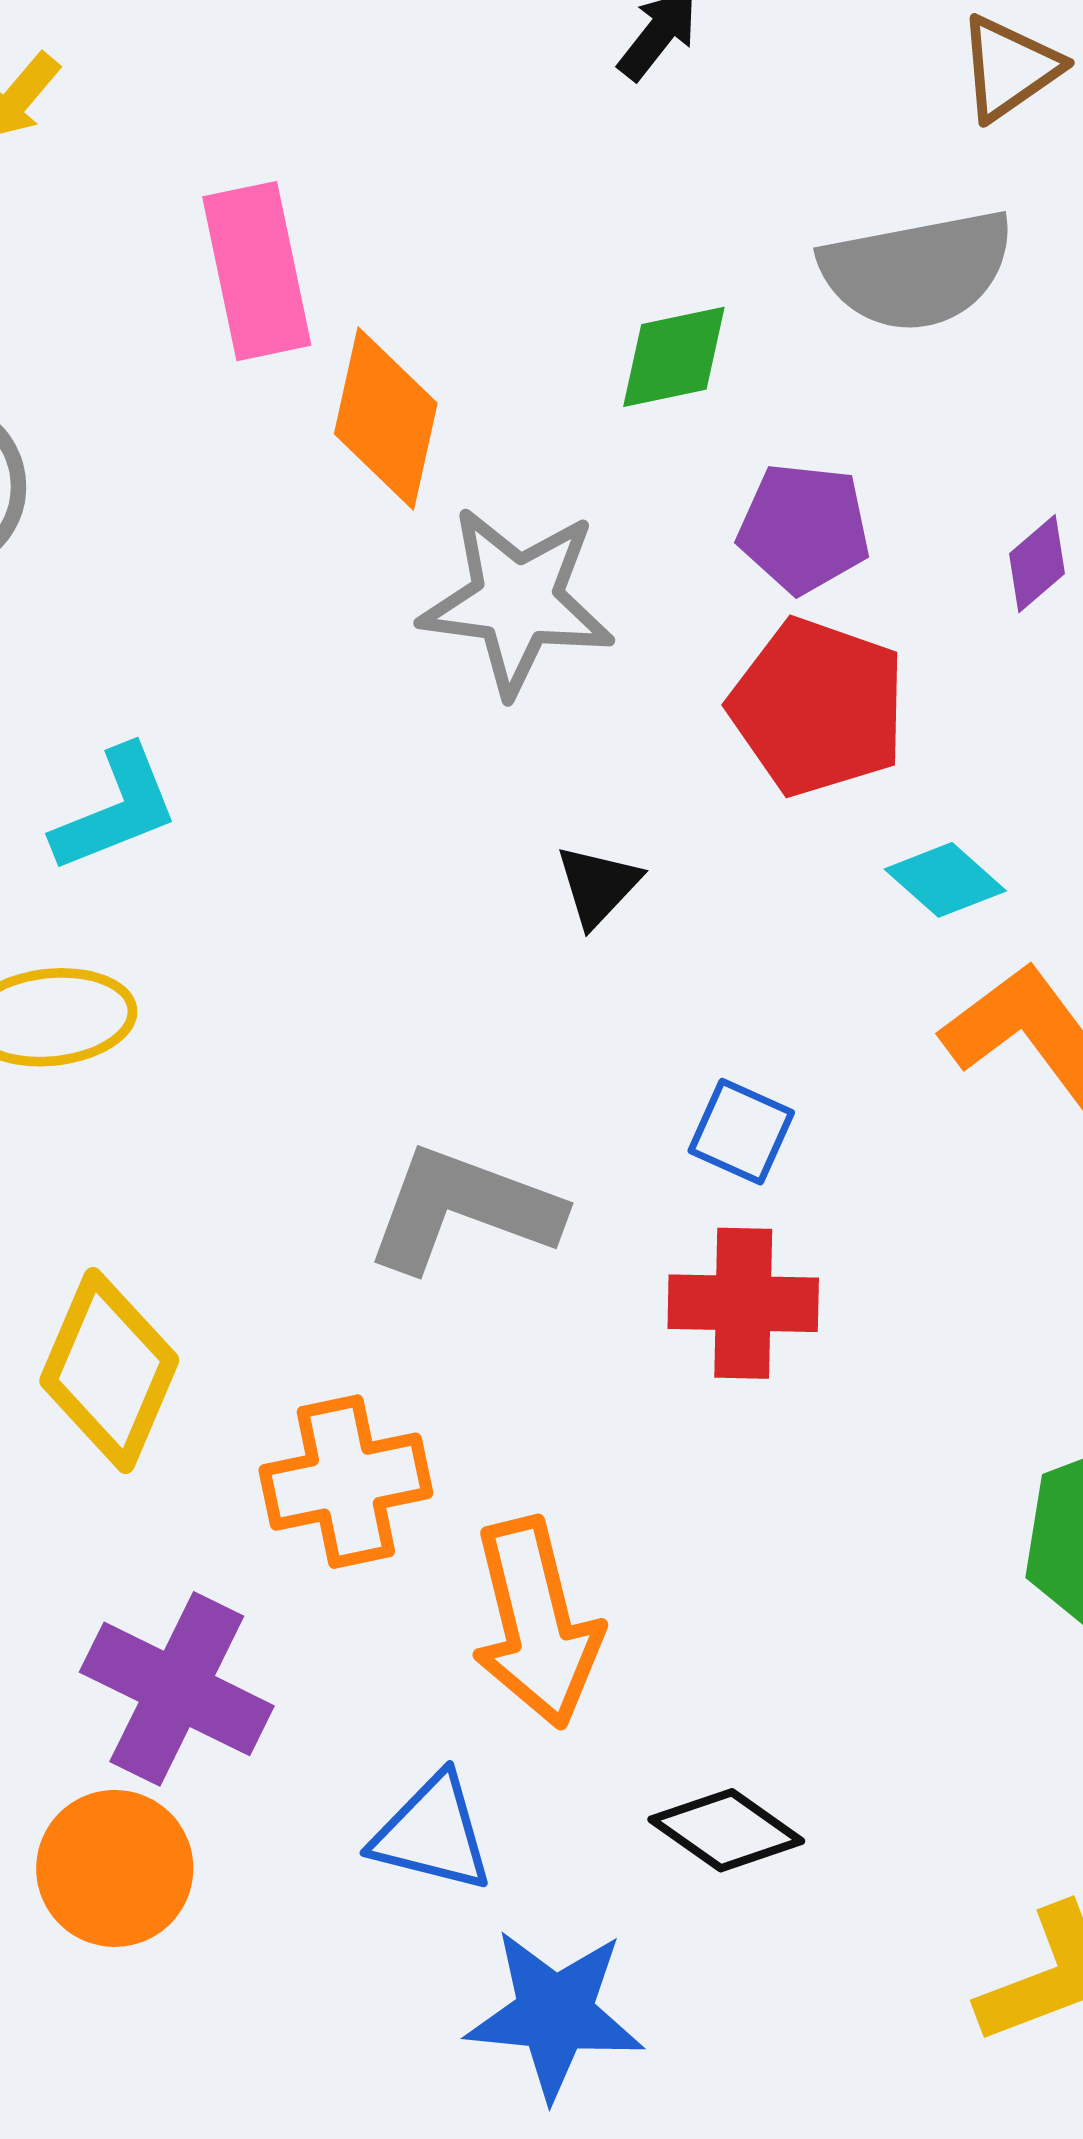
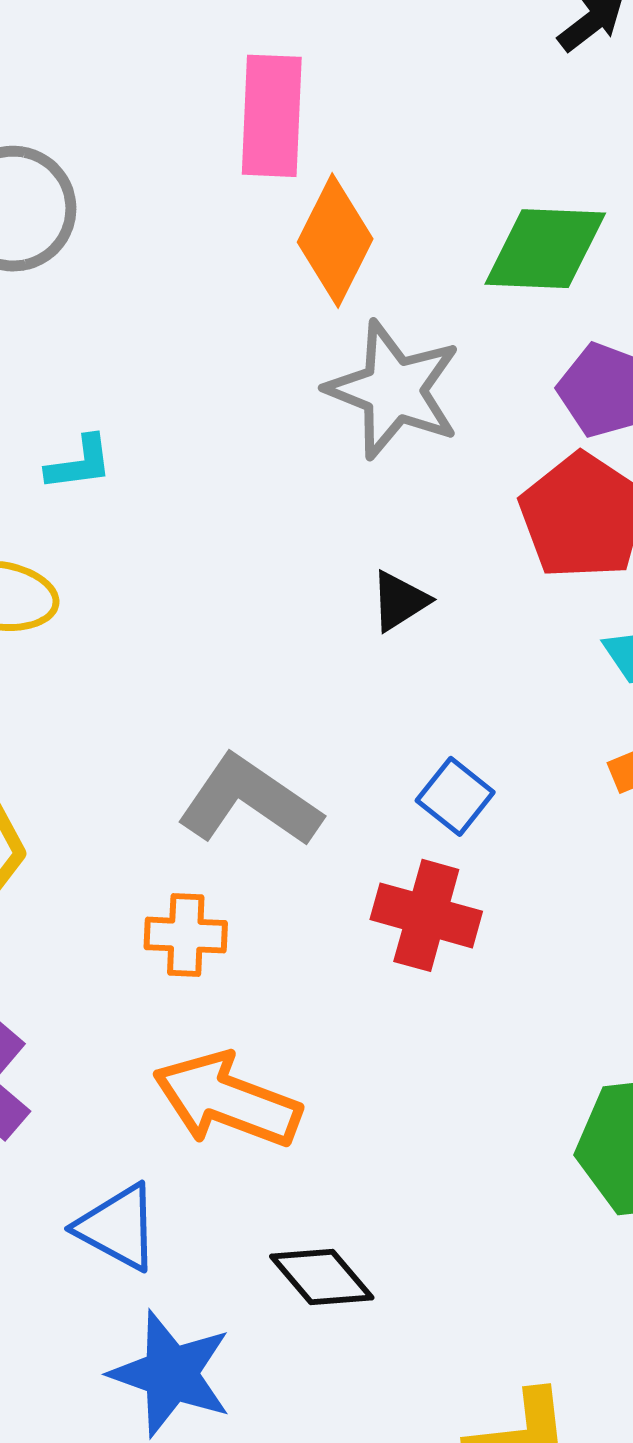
green diamond: (674, 357) -> (545, 249), size x1.4
cyan L-shape: (116, 809) -> (79, 463), size x0.7
orange cross: (346, 1482) -> (186, 935), moved, size x0.7
orange arrow: (536, 1623) -> (227, 1100), turned 110

